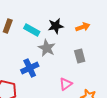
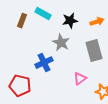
cyan rectangle: (32, 30) -> (43, 14), moved
gray rectangle: (80, 56) -> (94, 51), size x1.5

